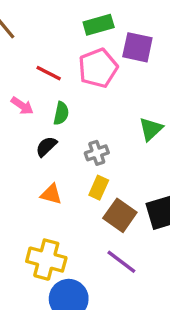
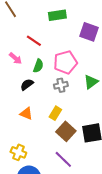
green rectangle: (99, 25) -> (57, 15), moved
pink pentagon: (98, 68) -> (65, 62), moved
gray cross: (97, 153) -> (61, 85), moved
yellow cross: (46, 260) -> (18, 152), size x0.7

